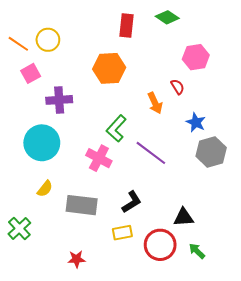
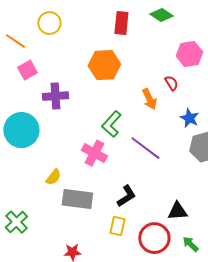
yellow circle: (48, 40) -> (49, 23), moved
cyan circle: (42, 143) -> (21, 130), moved
yellow semicircle: (45, 189) -> (53, 177), moved
yellow rectangle: (122, 233) -> (117, 226), turned -66

